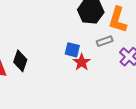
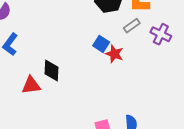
blue square: (72, 50) -> (101, 44), turned 35

